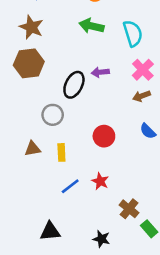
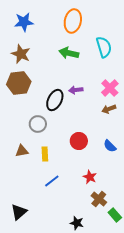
cyan semicircle: (133, 33) -> (104, 47), moved
blue semicircle: (148, 131) -> (110, 146), moved
red star: (100, 181) -> (90, 177), moved
black triangle: (50, 231) -> (19, 212), moved, turned -36

